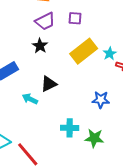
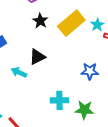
black star: (40, 46) -> (40, 21), moved

